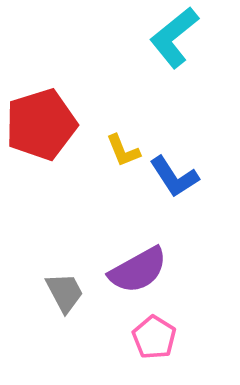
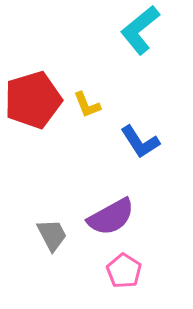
yellow L-shape: (123, 151) -> (87, 105), moved

